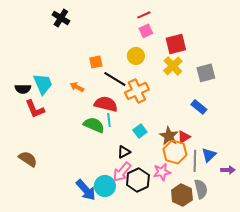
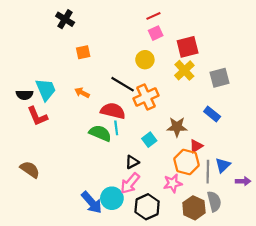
orange square: (96, 62) -> (83, 52), moved
brown star: (169, 136) -> (177, 127), moved, turned -30
black hexagon: (138, 180) -> (147, 207), moved

